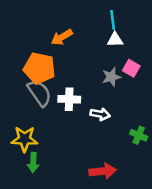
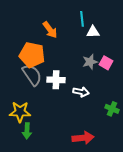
cyan line: (113, 20) -> (82, 19), moved
orange arrow: (62, 37) -> (50, 30), turned -96
pink square: (131, 68) -> (106, 63), moved

